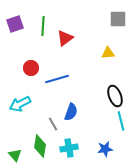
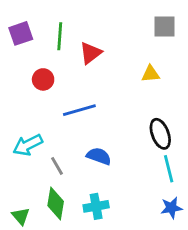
red circle: (31, 68) -> (43, 79), moved
blue semicircle: (71, 112) -> (99, 156), turned -90
gray line: (53, 124) -> (57, 166), moved
blue star: (105, 149) -> (171, 208), moved

